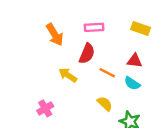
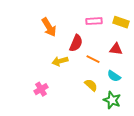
pink rectangle: (94, 27) -> (94, 21), moved
yellow arrow: (68, 75) -> (60, 61), turned -49
cyan semicircle: (132, 83) -> (114, 76), moved

